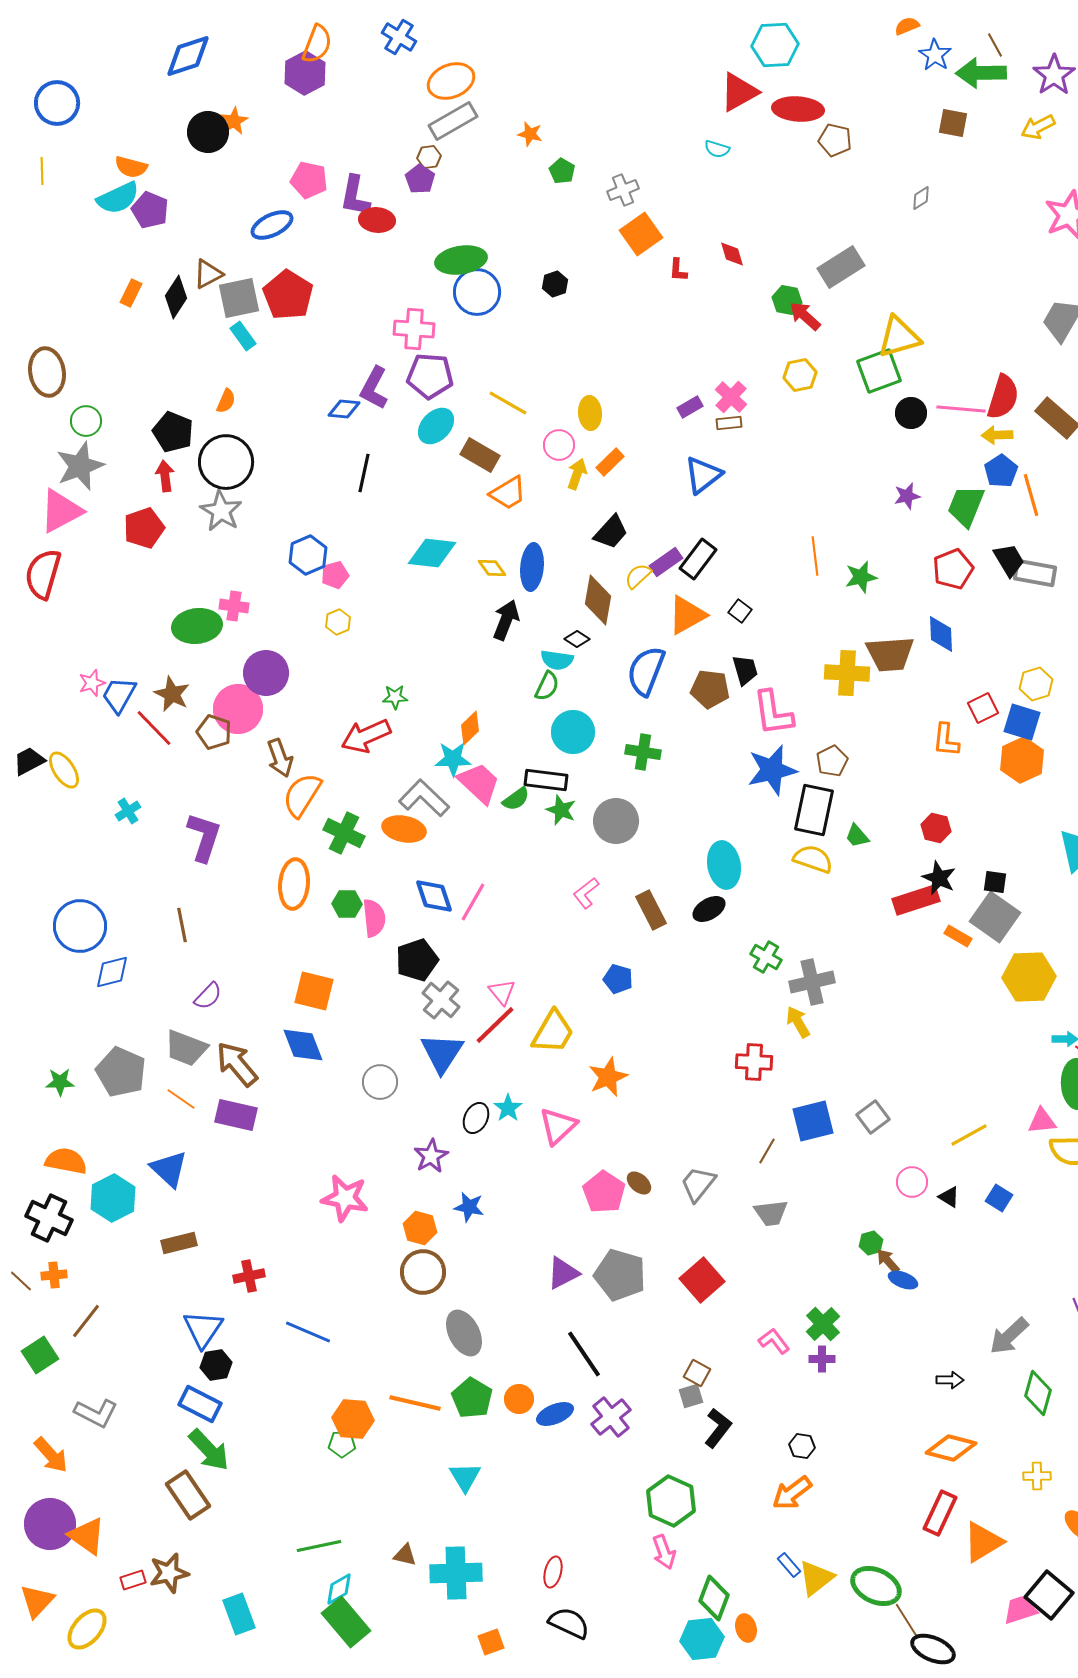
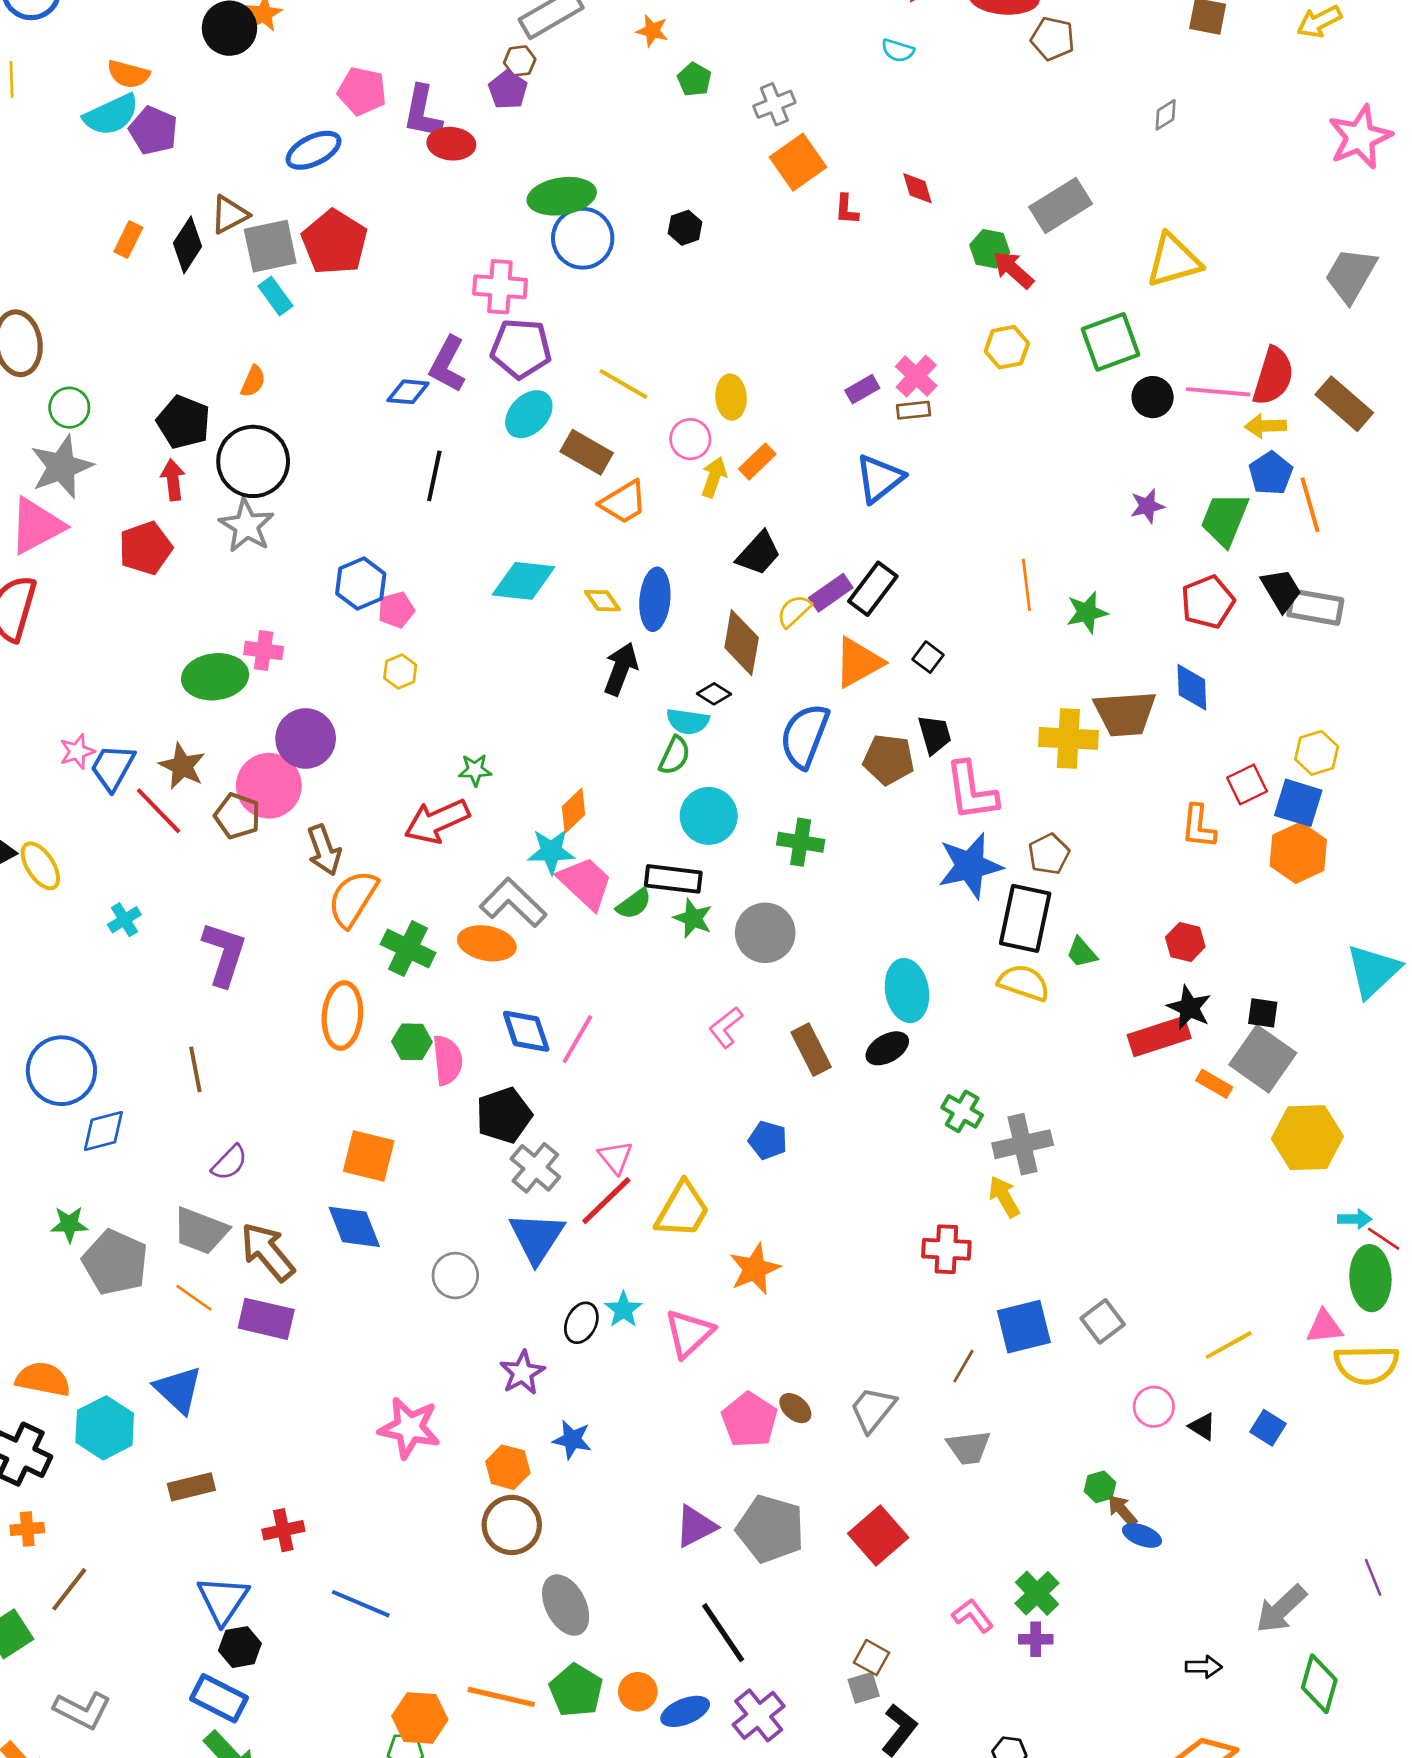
yellow triangle: (899, 337) -> (1174, 261), moved
green star: (60, 1082) -> (69, 1224), moved

